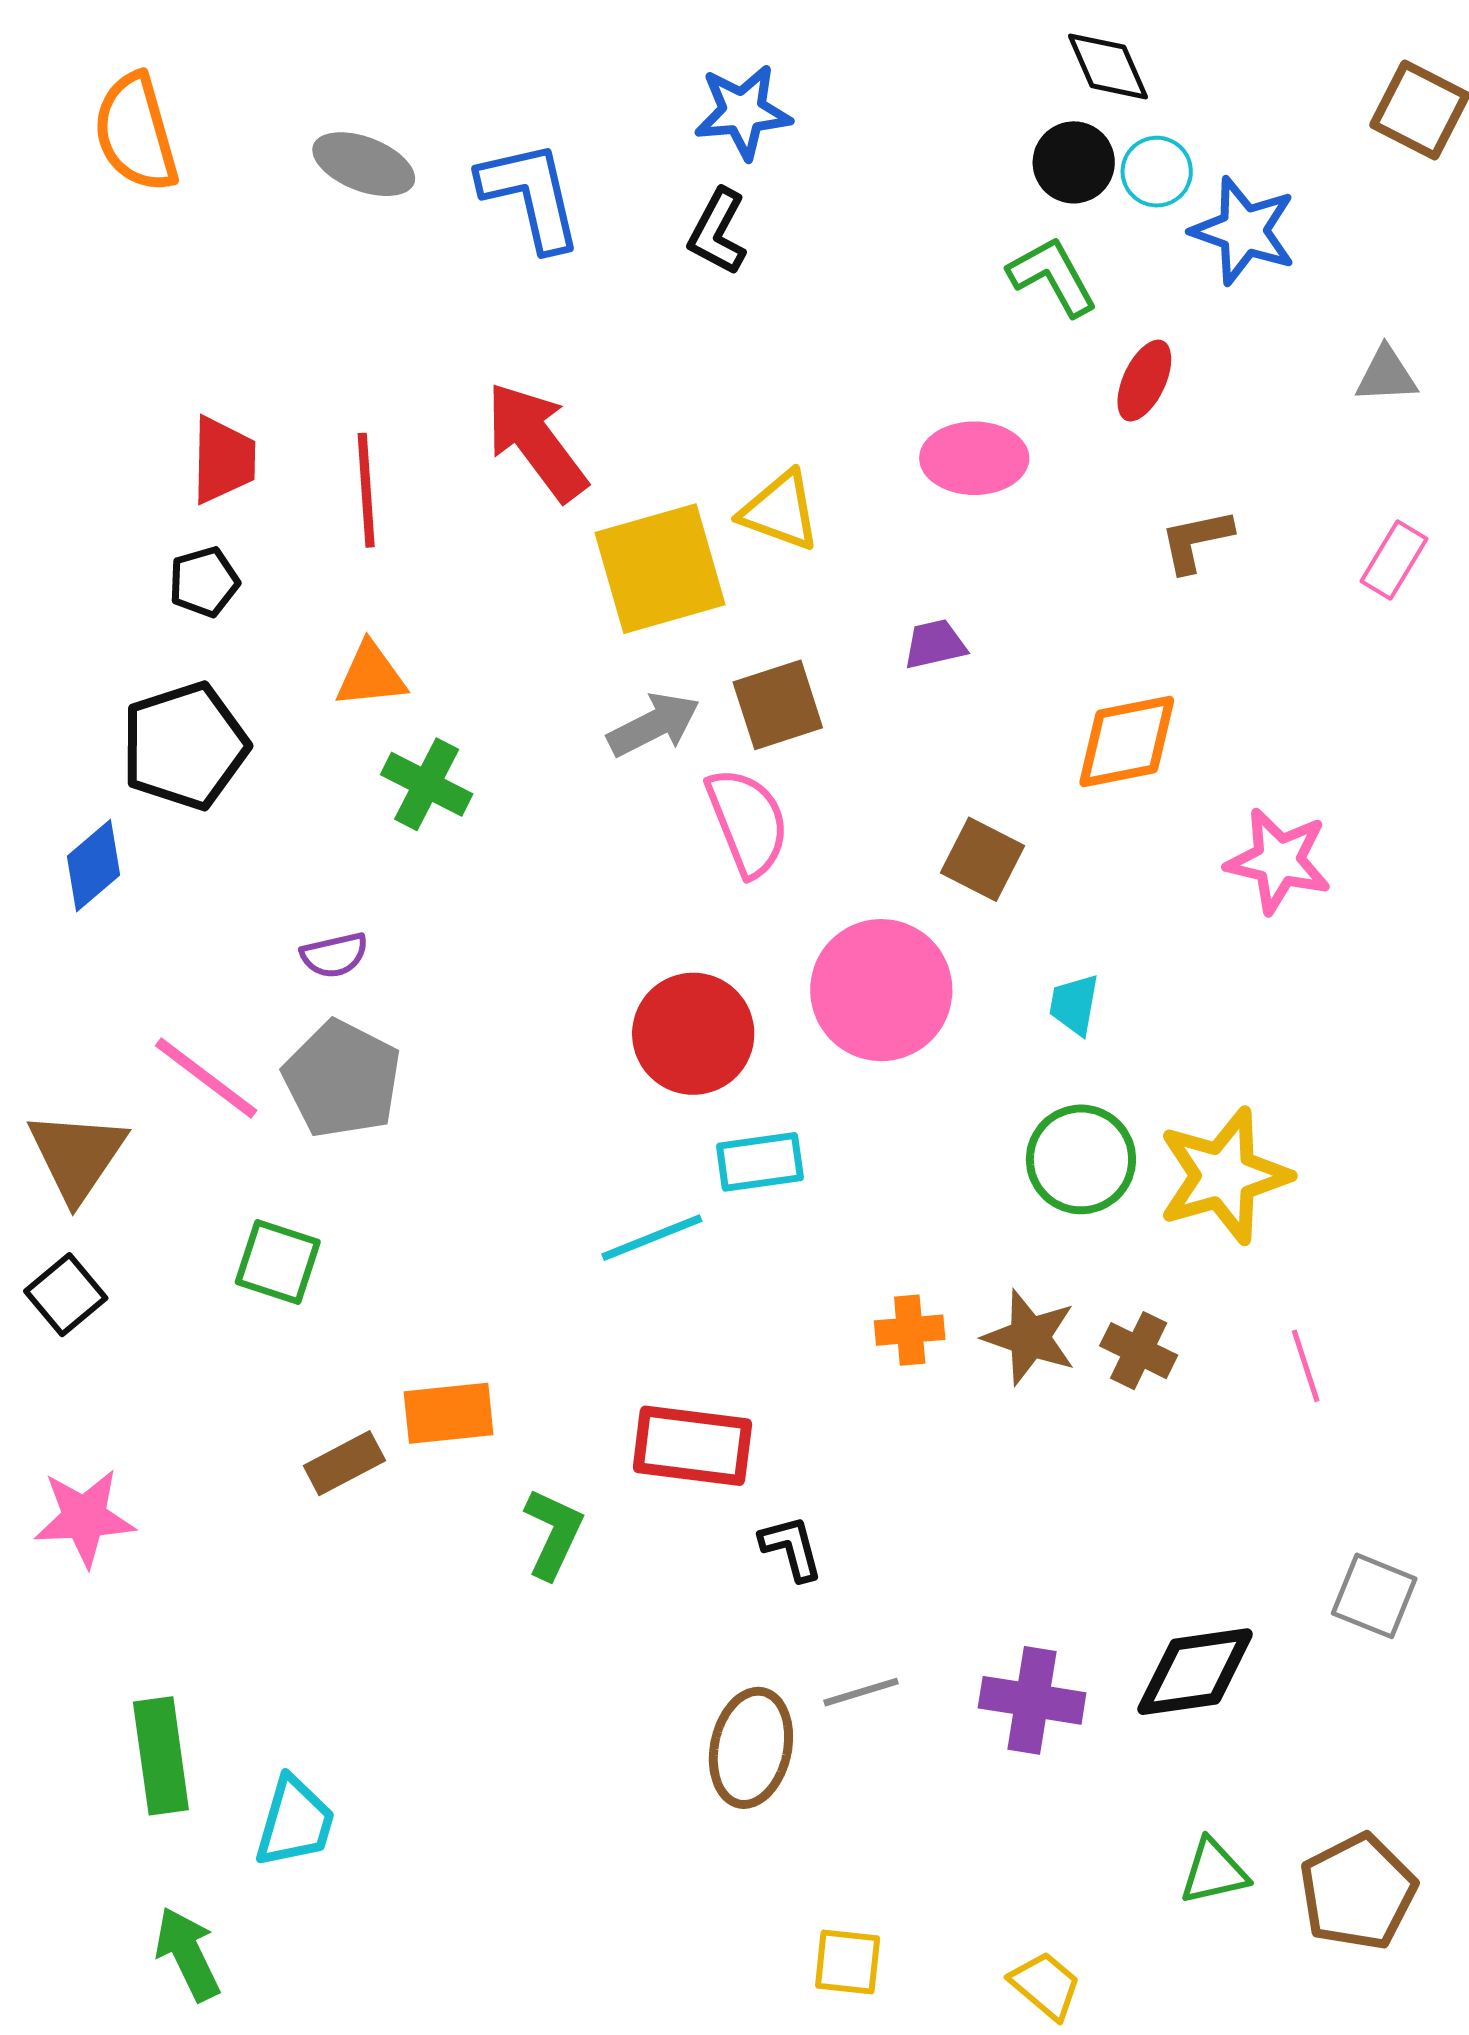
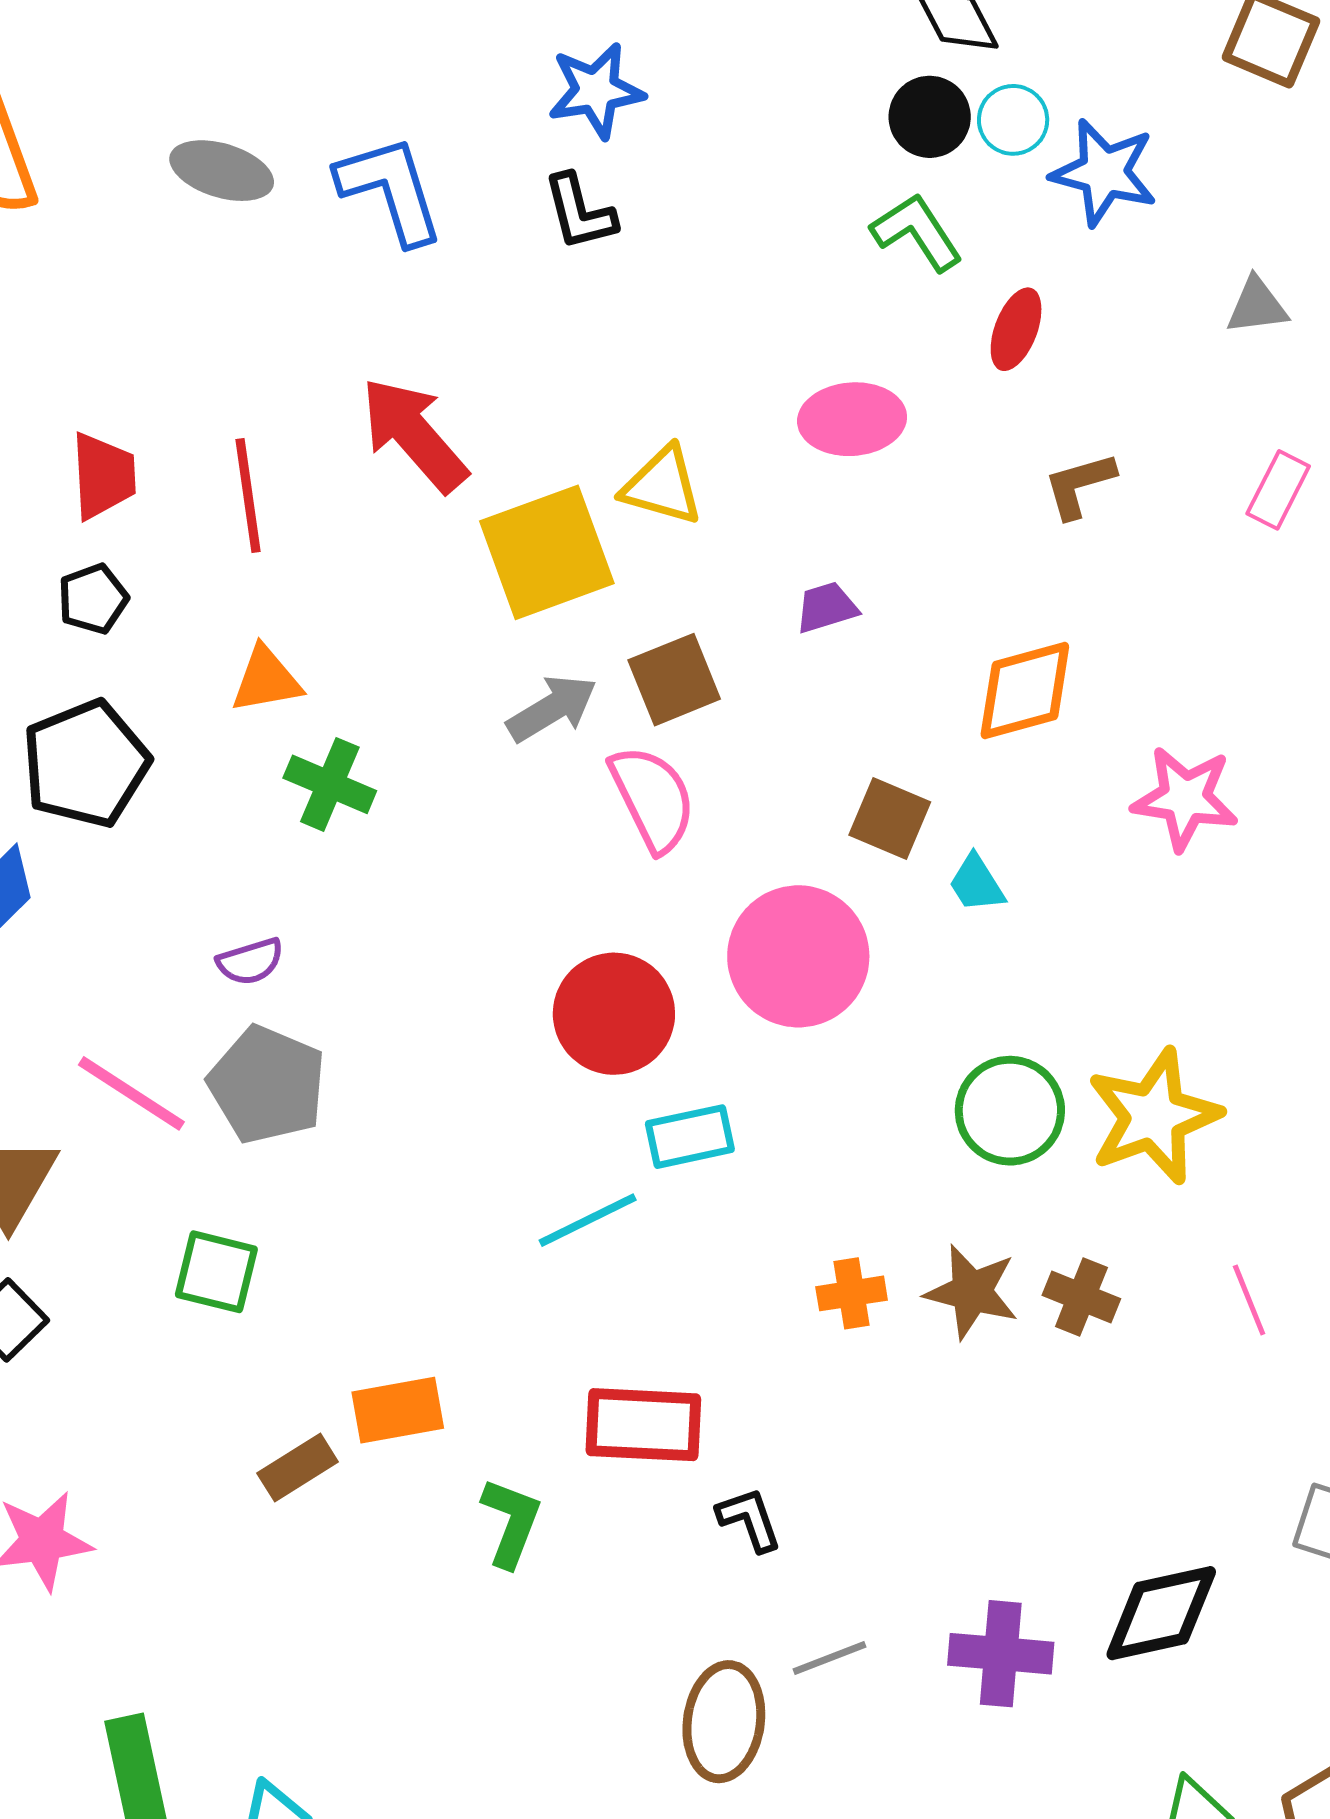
black L-shape: (718, 232) -> (580, 212), turned -38
cyan trapezoid: (1074, 1004) -> (977, 883), moved, turned -38

